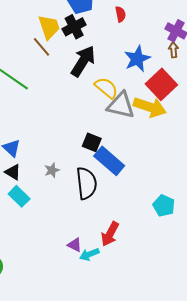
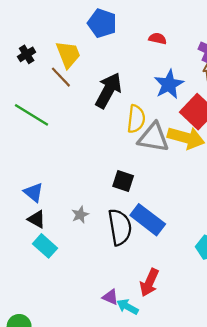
red semicircle: (121, 14) -> (158, 39), moved, turned -63
black cross: (74, 27) -> (27, 54), moved, size x0.7
yellow semicircle: (106, 88) -> (136, 119), turned 60
blue rectangle: (109, 161) -> (148, 220), moved
cyan arrow: (89, 254) -> (128, 307), turned 54

